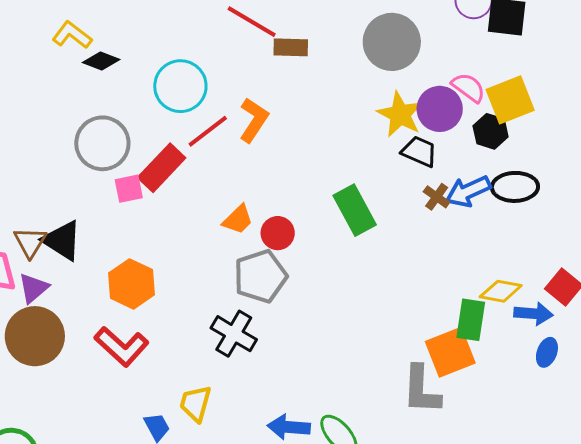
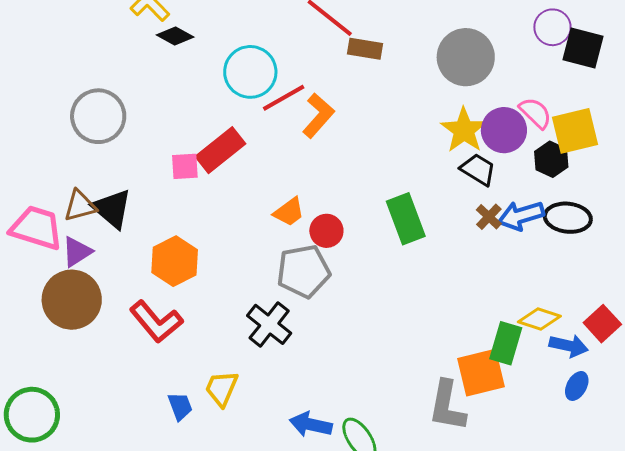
red line: (208, 131) -> (284, 98), moved
gray circle: (102, 143) -> (98, 116), moved
brown triangle: (30, 242) -> (80, 206), turned 36

